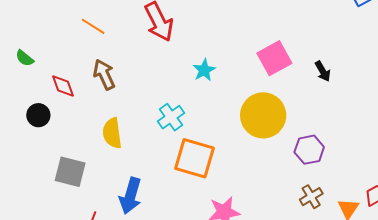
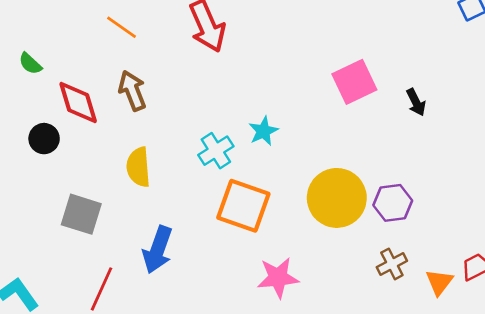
cyan star: (204, 70) -> (263, 131), moved
red diamond: (63, 86) -> (78, 103), size x1.4
yellow circle: (263, 115) -> (337, 198), moved

